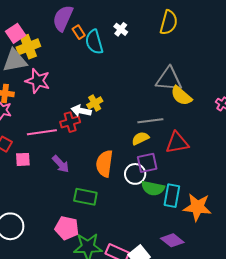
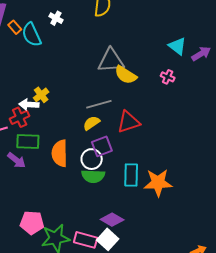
green semicircle: (153, 188) -> (93, 176), moved
green rectangle: (85, 197) -> (28, 142), moved
purple diamond: (172, 240) -> (112, 220), moved

